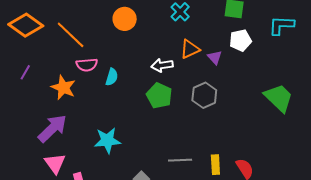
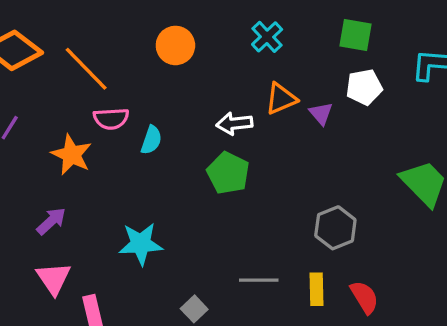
gray hexagon: (204, 95) -> (335, 228), moved
purple arrow: (52, 128) -> (51, 221), size x0.6

